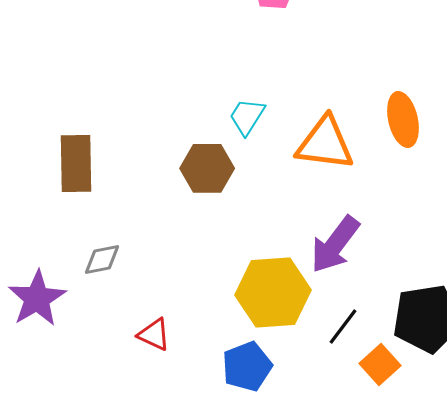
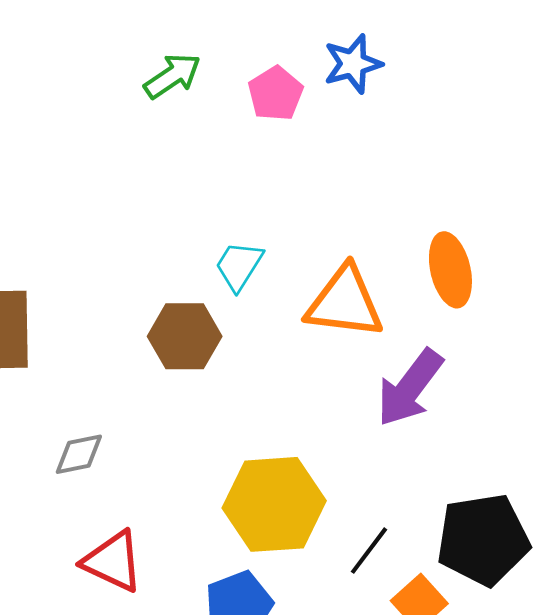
purple arrow: (335, 244) -> (410, 388), moved
gray diamond: (102, 259) -> (79, 454), moved
red triangle: (154, 334) -> (113, 561), size x1.4

